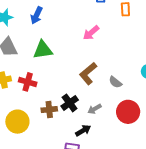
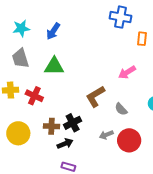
pink arrow: (91, 33) -> (127, 72), moved
gray arrow: (94, 109) -> (106, 135), moved
black arrow: (83, 131) -> (65, 144), moved

